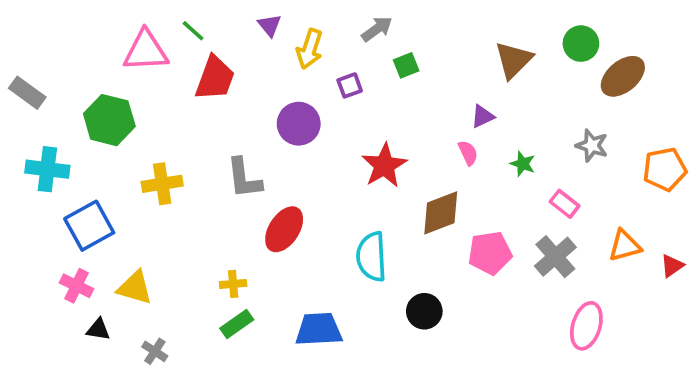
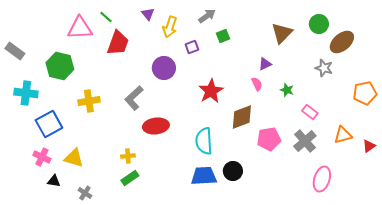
gray star: (592, 146) -> (324, 68), moved
gray L-shape: (244, 178) -> (134, 98), turned 55
red ellipse: (284, 229) -> (156, 126), turned 50
blue trapezoid: (319, 329) -> (204, 176), moved

